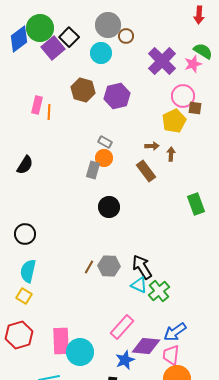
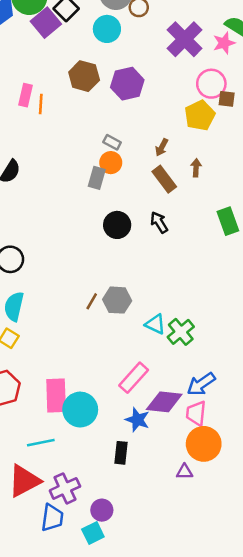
brown arrow: (152, 146) -> (162, 147), moved, turned 120
brown arrow: (171, 154) -> (196, 168), moved
black arrow: (142, 267) -> (159, 222), moved, size x0.7
blue star: (125, 360) -> (137, 420), turned -30

